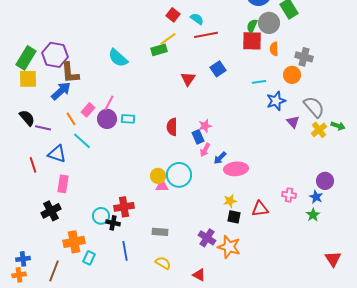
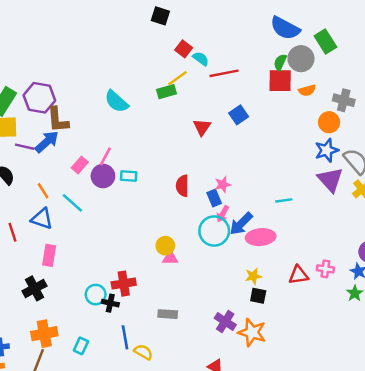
cyan semicircle: (197, 19) -> (201, 59), moved
orange semicircle: (274, 49) -> (307, 90), turned -104
cyan line: (259, 82) -> (284, 200), moved
blue star: (276, 101) -> (327, 150), moved
orange line: (71, 119) -> (43, 191), moved
purple triangle: (293, 122) -> (330, 180), size x1.6
purple line: (43, 128) -> (25, 147), moved
blue arrow: (220, 158) -> (241, 224), size x1.5
cyan circle: (179, 175) -> (214, 231), moved
red triangle: (260, 209) -> (298, 275), moved
orange cross: (74, 242) -> (44, 334), moved
yellow semicircle: (163, 263) -> (143, 352), moved

